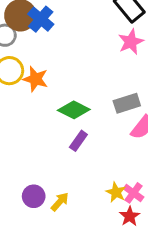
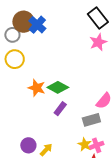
orange star: (35, 79) -> (37, 88), moved
gray rectangle: (127, 103) -> (91, 120), moved
pink cross: (134, 193) -> (97, 145), turned 32

